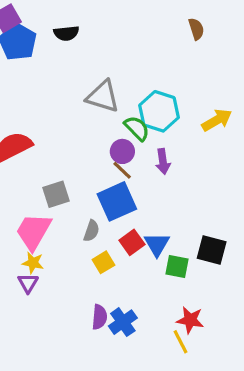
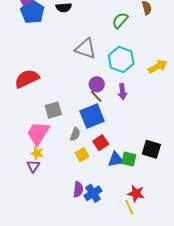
green semicircle: (137, 128) -> (120, 20), moved, turned -96
blue triangle: (157, 244) -> (116, 159), moved, turned 48

